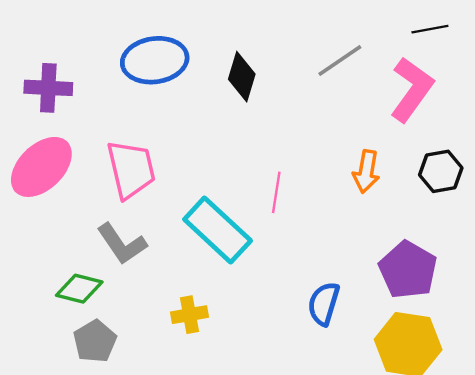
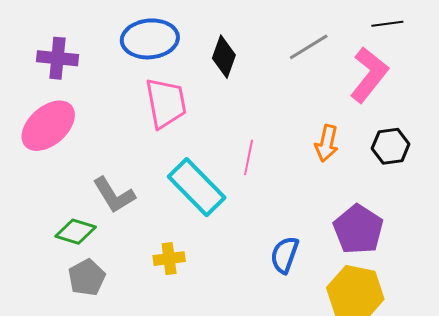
pink trapezoid: (131, 169) -> (166, 103), moved

